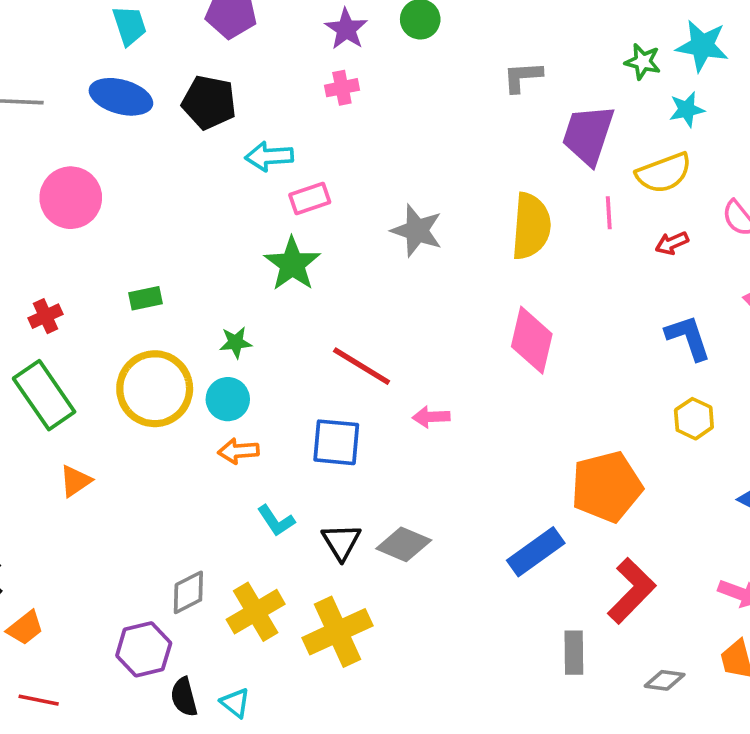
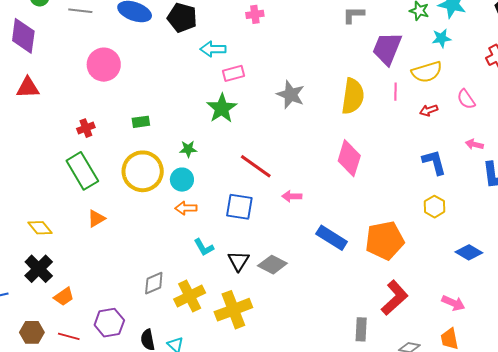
blue rectangle: (536, 552) -> (332, 238), moved, turned 64
purple hexagon: (144, 649) -> (109, 323), moved

